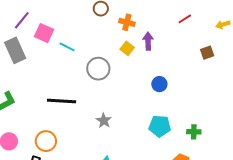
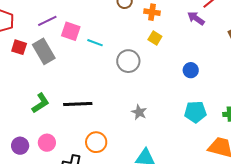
purple line: (22, 20) -> (47, 21), turned 30
purple arrow: (148, 41) -> (196, 18), moved, turned -48
black line: (62, 101) -> (78, 104), moved
orange circle: (46, 141) -> (96, 142), moved

